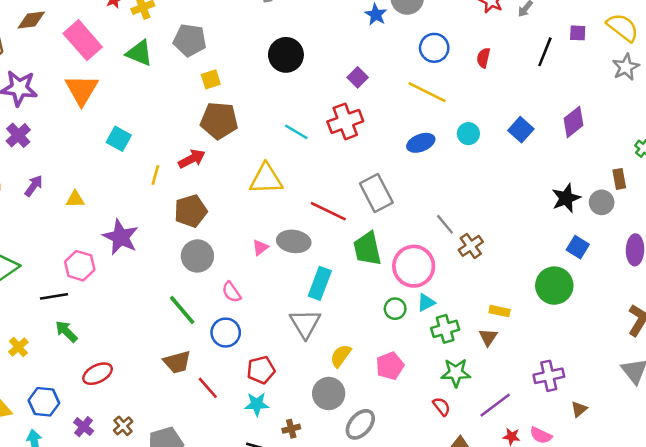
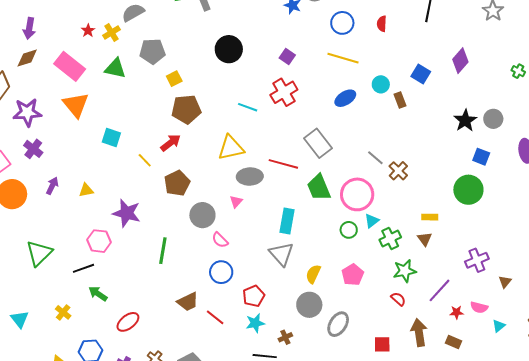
yellow line: (155, 175) -> (145, 160), turned -49
brown rectangle: (619, 179) -> (400, 100), moved
gray ellipse: (294, 241) -> (250, 177), moved
gray circle: (197, 256) -> (202, 215), moved
green line: (182, 310) -> (163, 251), moved, turned 60

